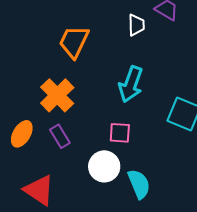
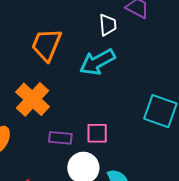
cyan arrow: (131, 84) -> (97, 62), moved, turned 45
purple rectangle: (60, 136) -> (60, 138), moved, turned -50

